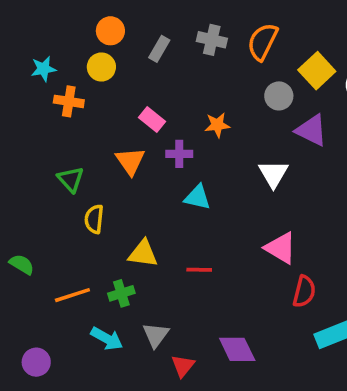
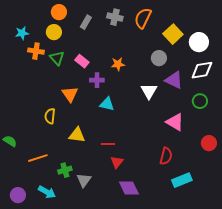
gray circle: (279, 96) -> (159, 58), moved
purple triangle: (311, 130) -> (174, 80), moved
orange triangle: (130, 161) -> (70, 94), moved
green triangle: (71, 179) -> (57, 58), moved
pink triangle: (281, 248) -> (175, 122), moved
green cross: (121, 293) -> (65, 170), moved
cyan arrow: (107, 339) -> (47, 192), moved
red triangle: (183, 366) -> (117, 162), moved

